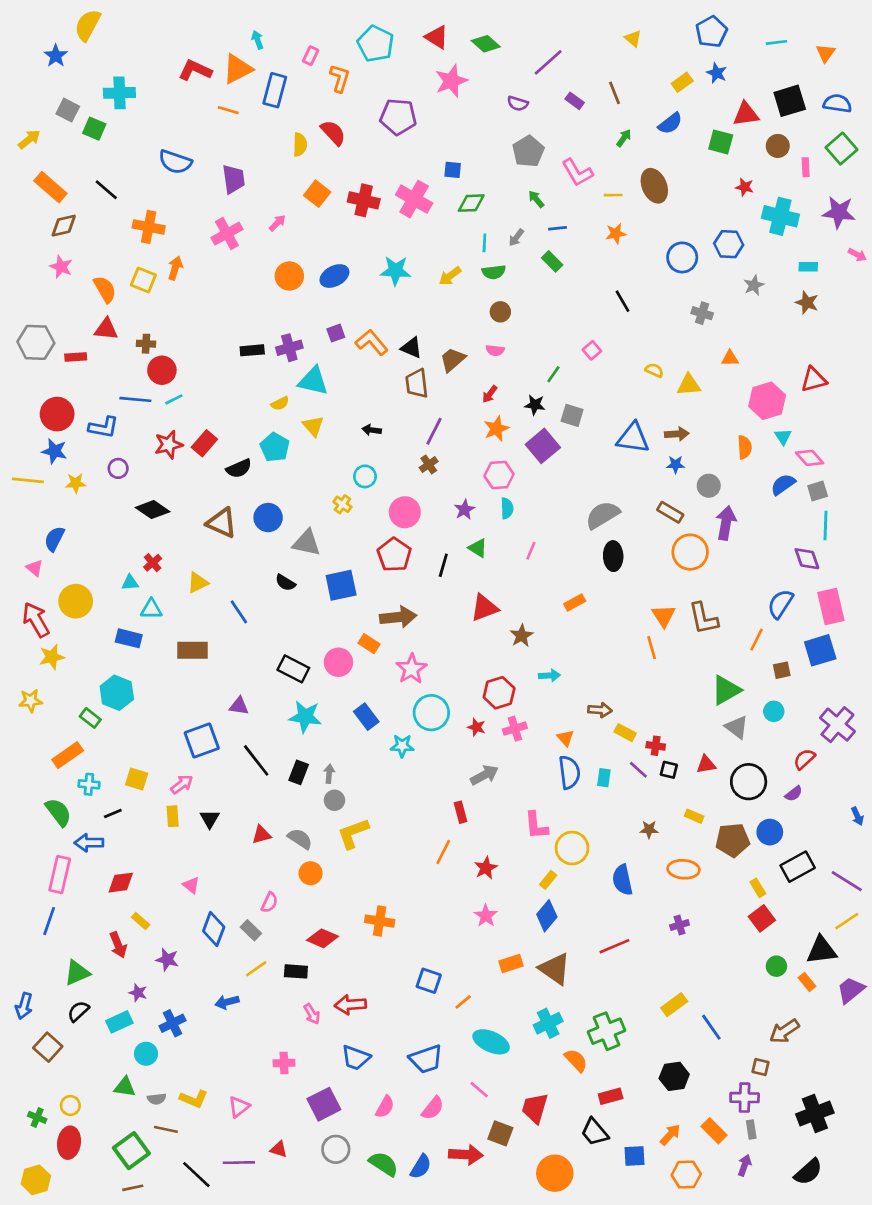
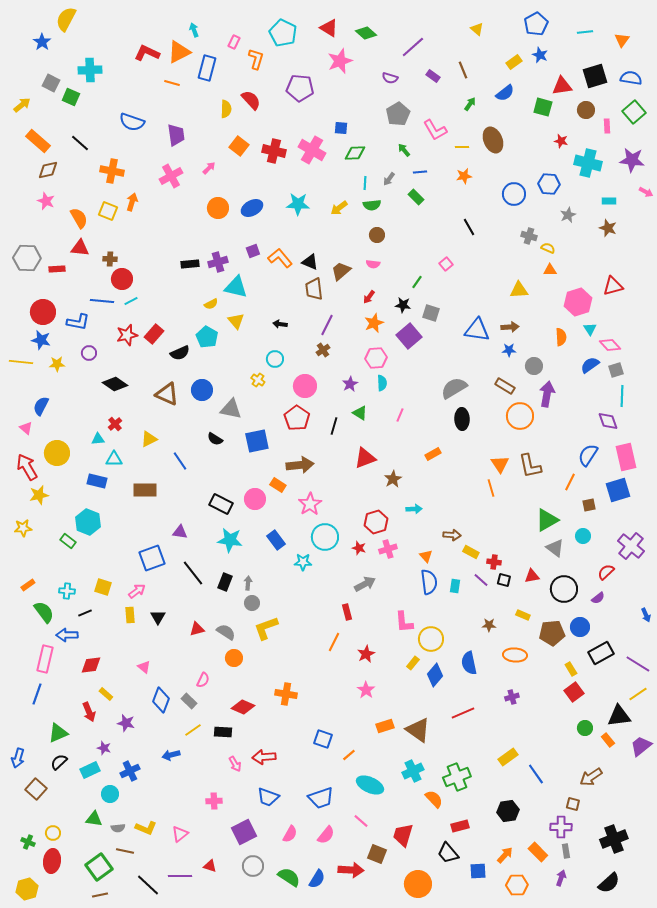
yellow semicircle: (654, 370) -> (548, 248), moved
orange rectangle: (68, 755) -> (28, 585), moved, size x0.6
blue diamond: (547, 916) -> (435, 675), moved

